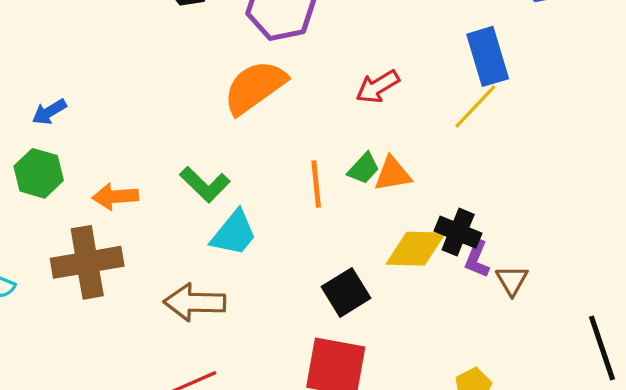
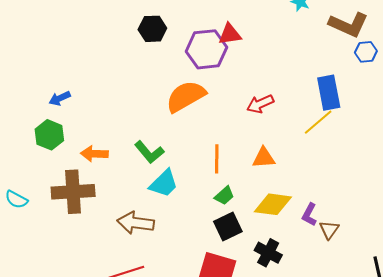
green trapezoid: (364, 168) -> (224, 196), moved
black cross: (458, 232) -> (268, 253), moved

